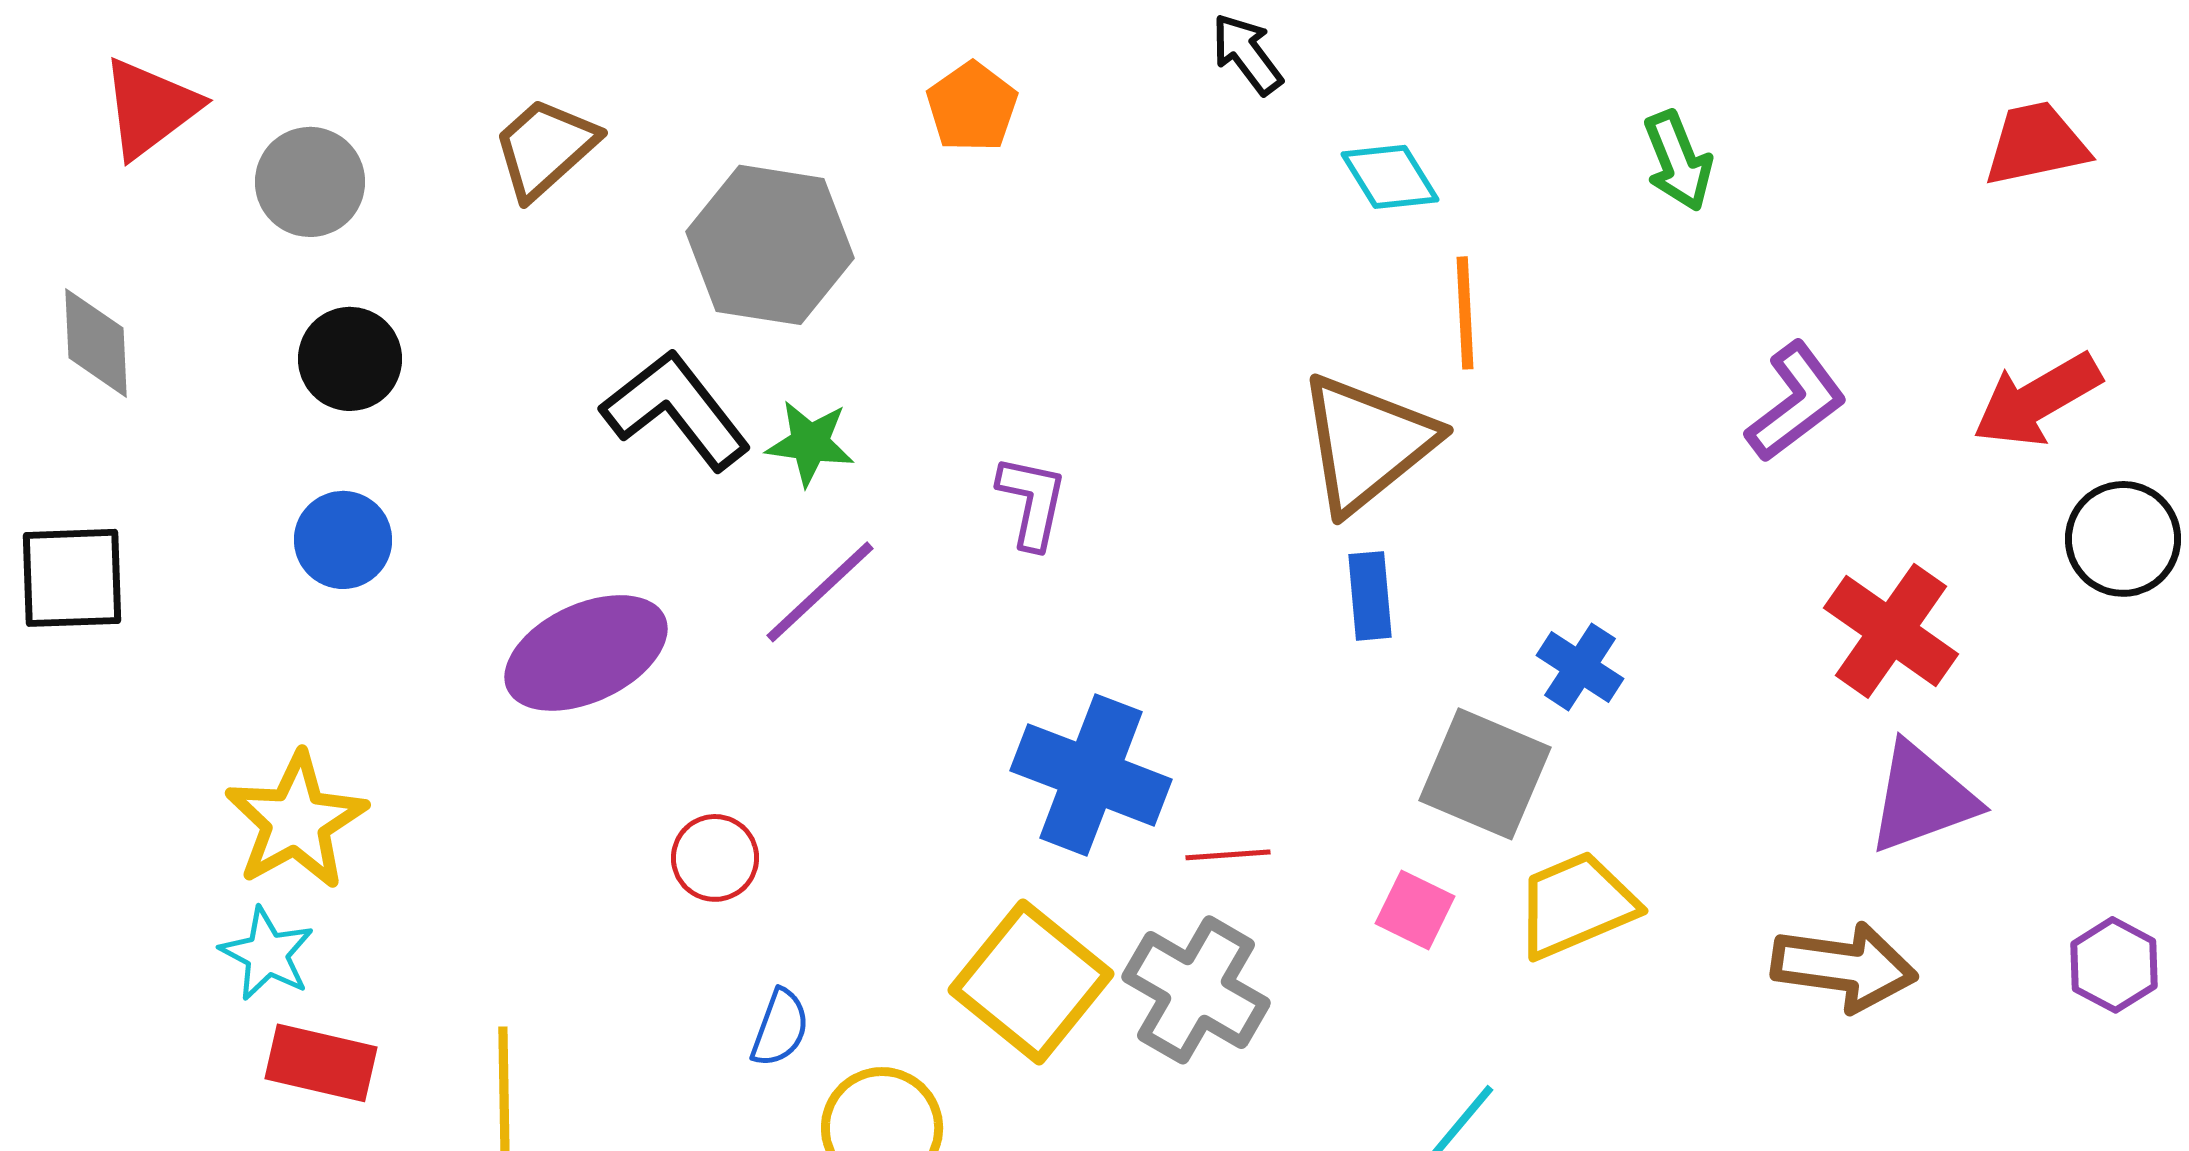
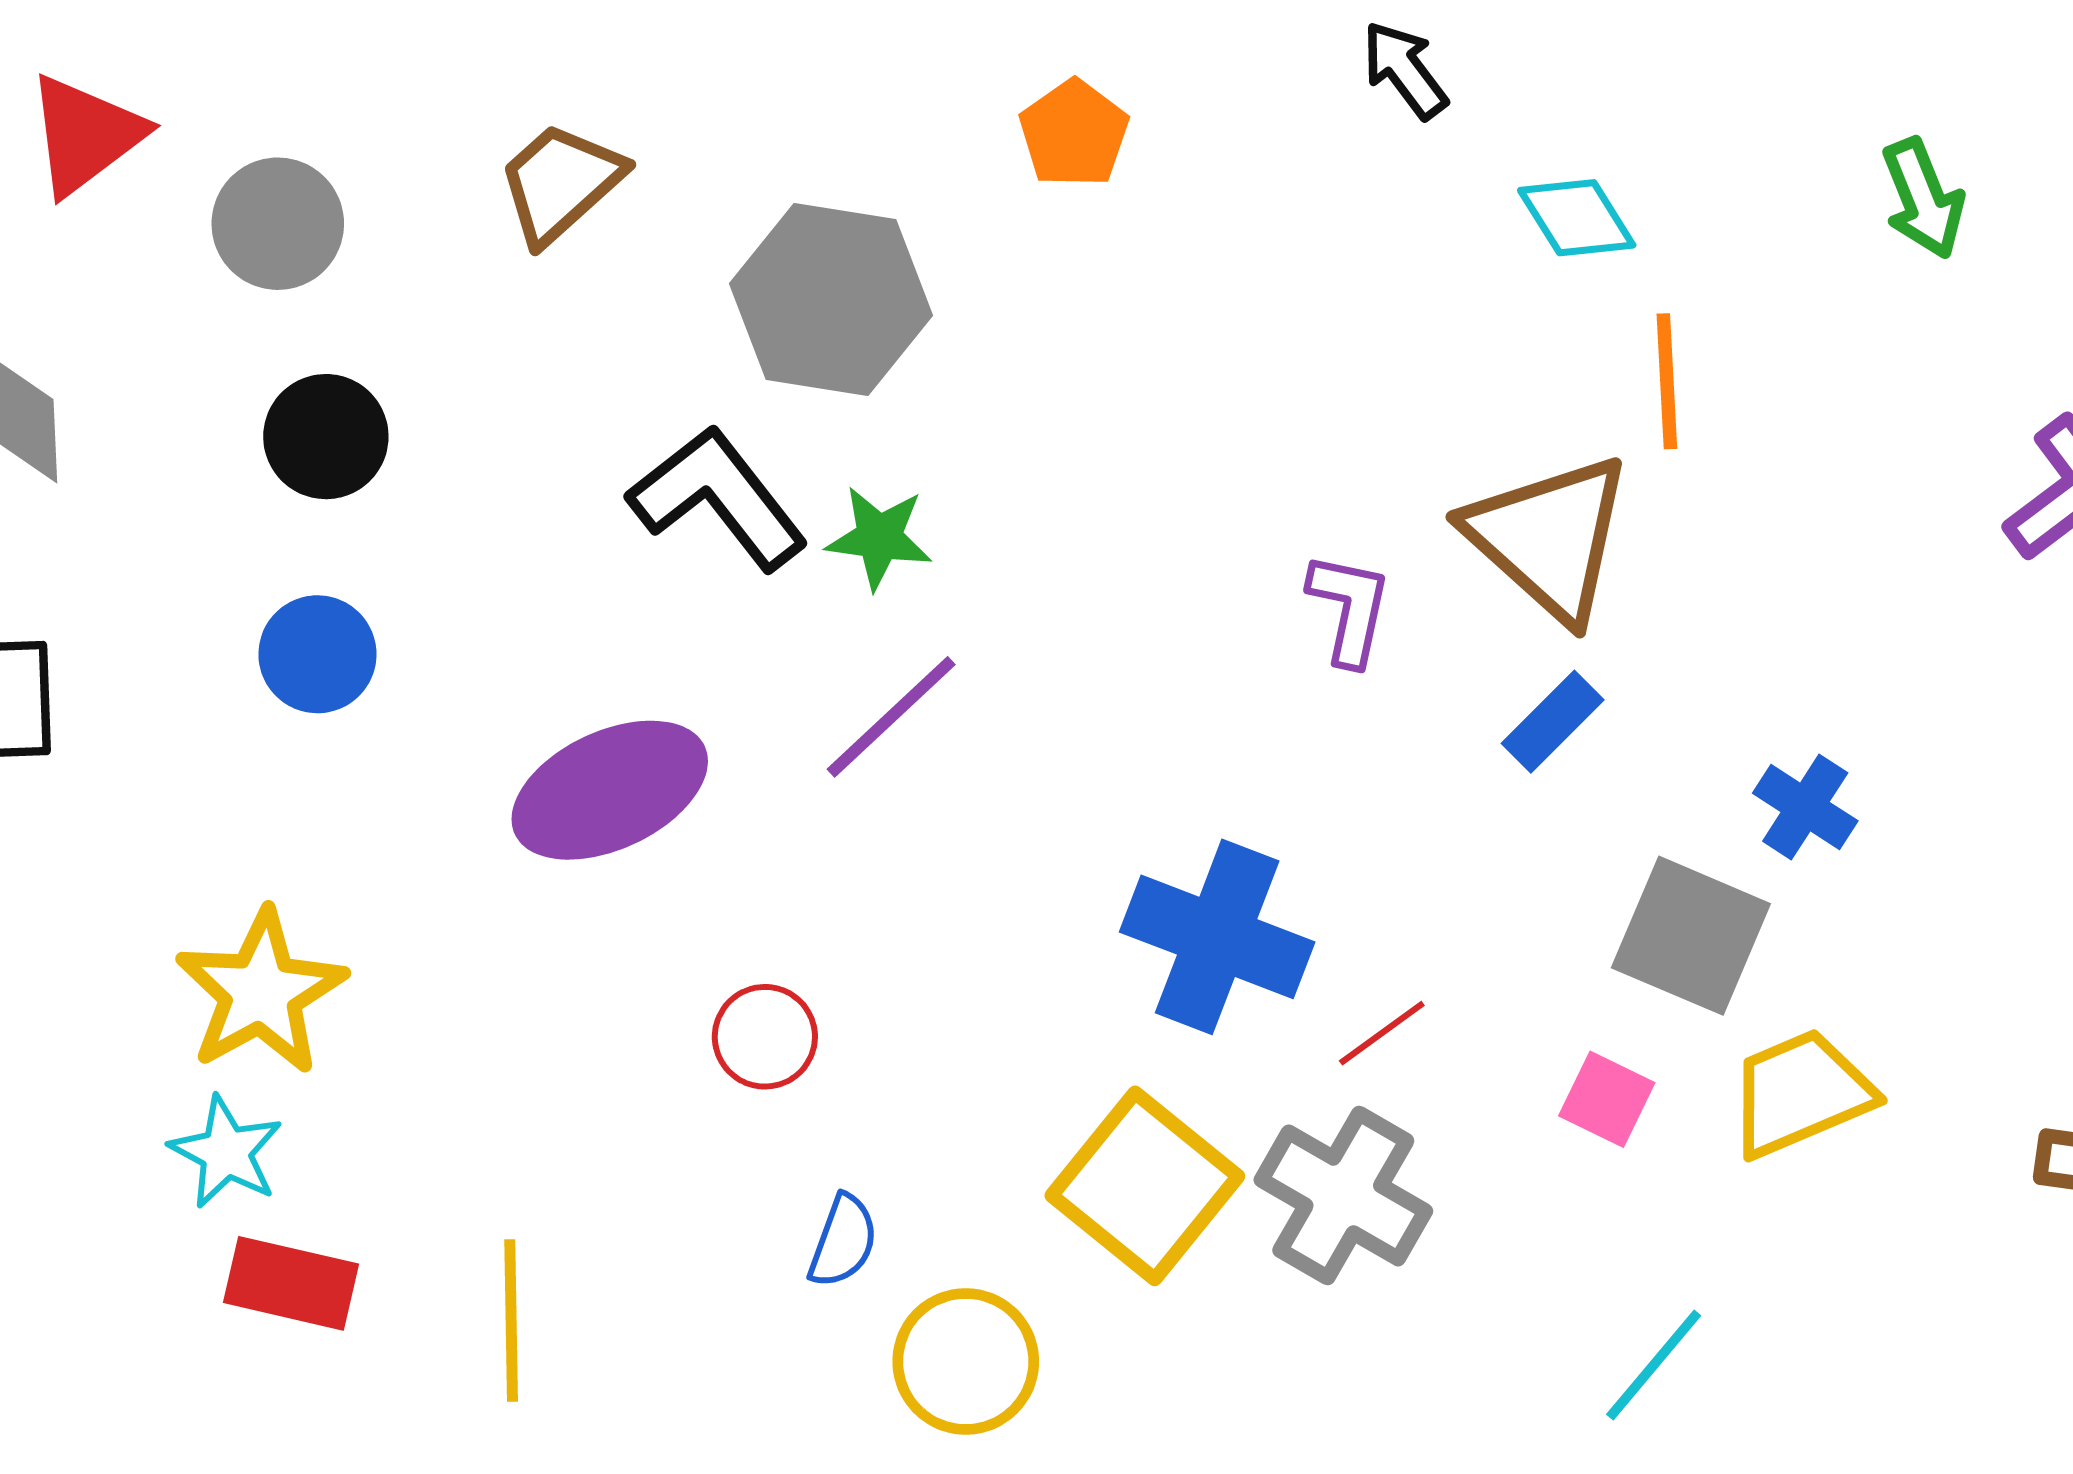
brown triangle: (1367, 443) -> (1549, 538), turned -39
purple L-shape: (1032, 502) -> (1349, 609), moved
blue rectangle: (1370, 596) -> (1553, 722), turned 50
red line: (1228, 855) -> (1382, 1033), turned -32

